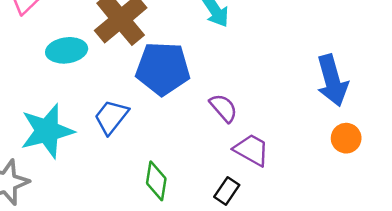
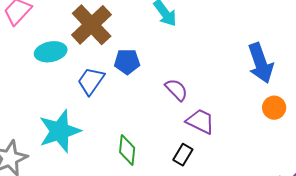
blue pentagon: (163, 69) -> (127, 62), size x0.6
blue trapezoid: (111, 117) -> (91, 81), moved
cyan star: (47, 131) -> (60, 131), moved

